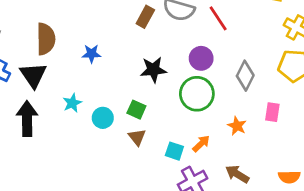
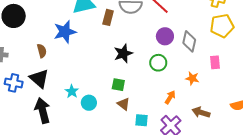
brown semicircle: (46, 39) -> (42, 51), size x0.6
blue star: (91, 54) -> (65, 32), moved, size x1.6
purple circle: (201, 58) -> (165, 36), moved
green circle: (197, 94) -> (158, 63), size x0.7
cyan circle: (103, 118) -> (89, 103), moved
cyan square: (174, 151) -> (142, 120), moved

